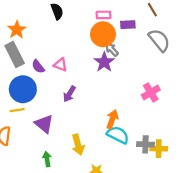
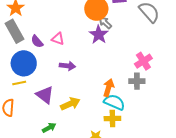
purple arrow: (69, 94) -> (67, 66), turned -112
gray cross: (145, 144) -> (137, 81), moved
yellow arrow: (78, 145) -> (70, 104), moved, turned -96
yellow cross: (159, 149) -> (112, 119), moved
green arrow: (47, 159) -> (49, 128), turned 72

